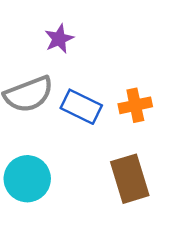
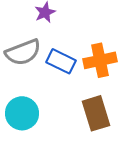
orange cross: (135, 105) -> (100, 60), size x1.4

